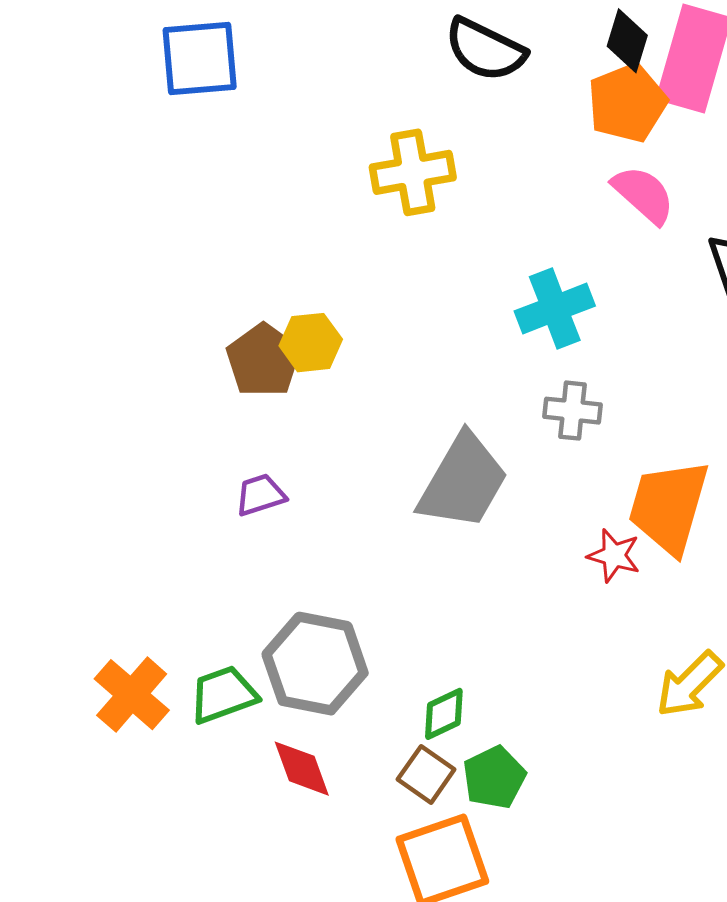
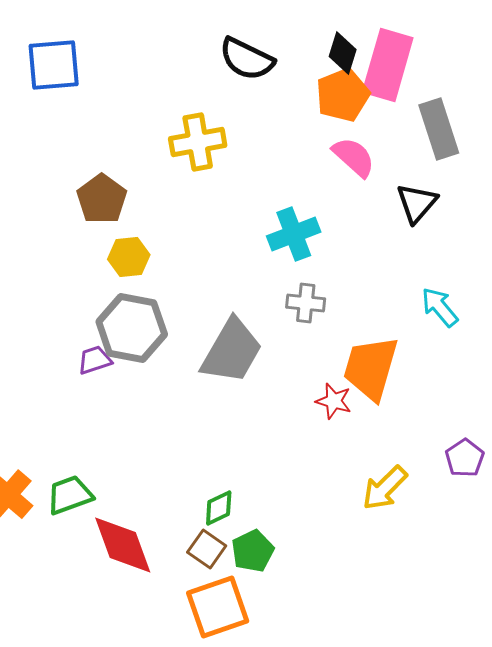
brown pentagon: (263, 360) -> (102, 199), moved
gray hexagon: (315, 664) -> (132, 328), moved
red diamond: (302, 769) -> (123, 545), size x1.5

